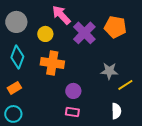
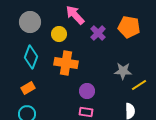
purple cross: (84, 33) -> (98, 33), size x0.7

